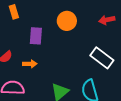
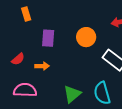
orange circle: (67, 21) -> (86, 37), moved

